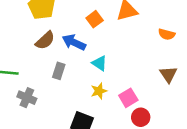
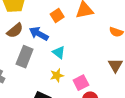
gray rectangle: (59, 71) -> (25, 57), size x1.5

